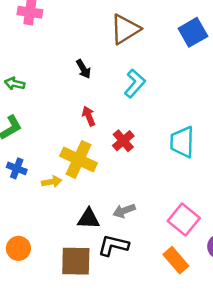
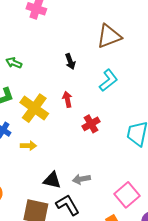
yellow cross: (79, 159) -> (34, 108), moved
black L-shape: (113, 245) -> (68, 205), turned 35

